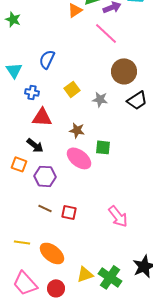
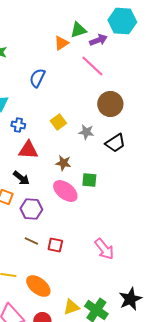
blue semicircle: (47, 59) -> (37, 78), moved
black trapezoid: (137, 100) -> (115, 143), moved

